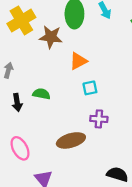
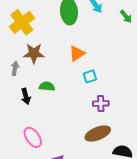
brown star: (51, 37) -> (34, 53), moved
brown ellipse: (71, 140) -> (98, 133), moved

